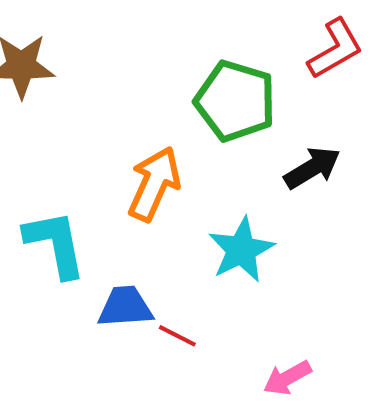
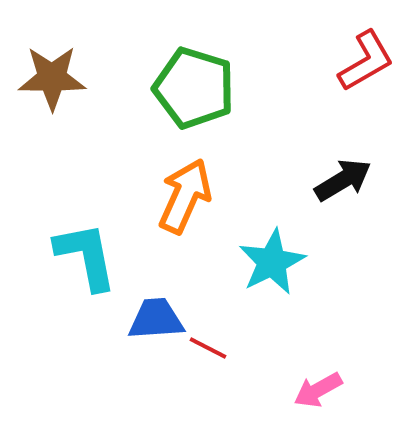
green pentagon: (235, 101) -> (194, 88), moved

